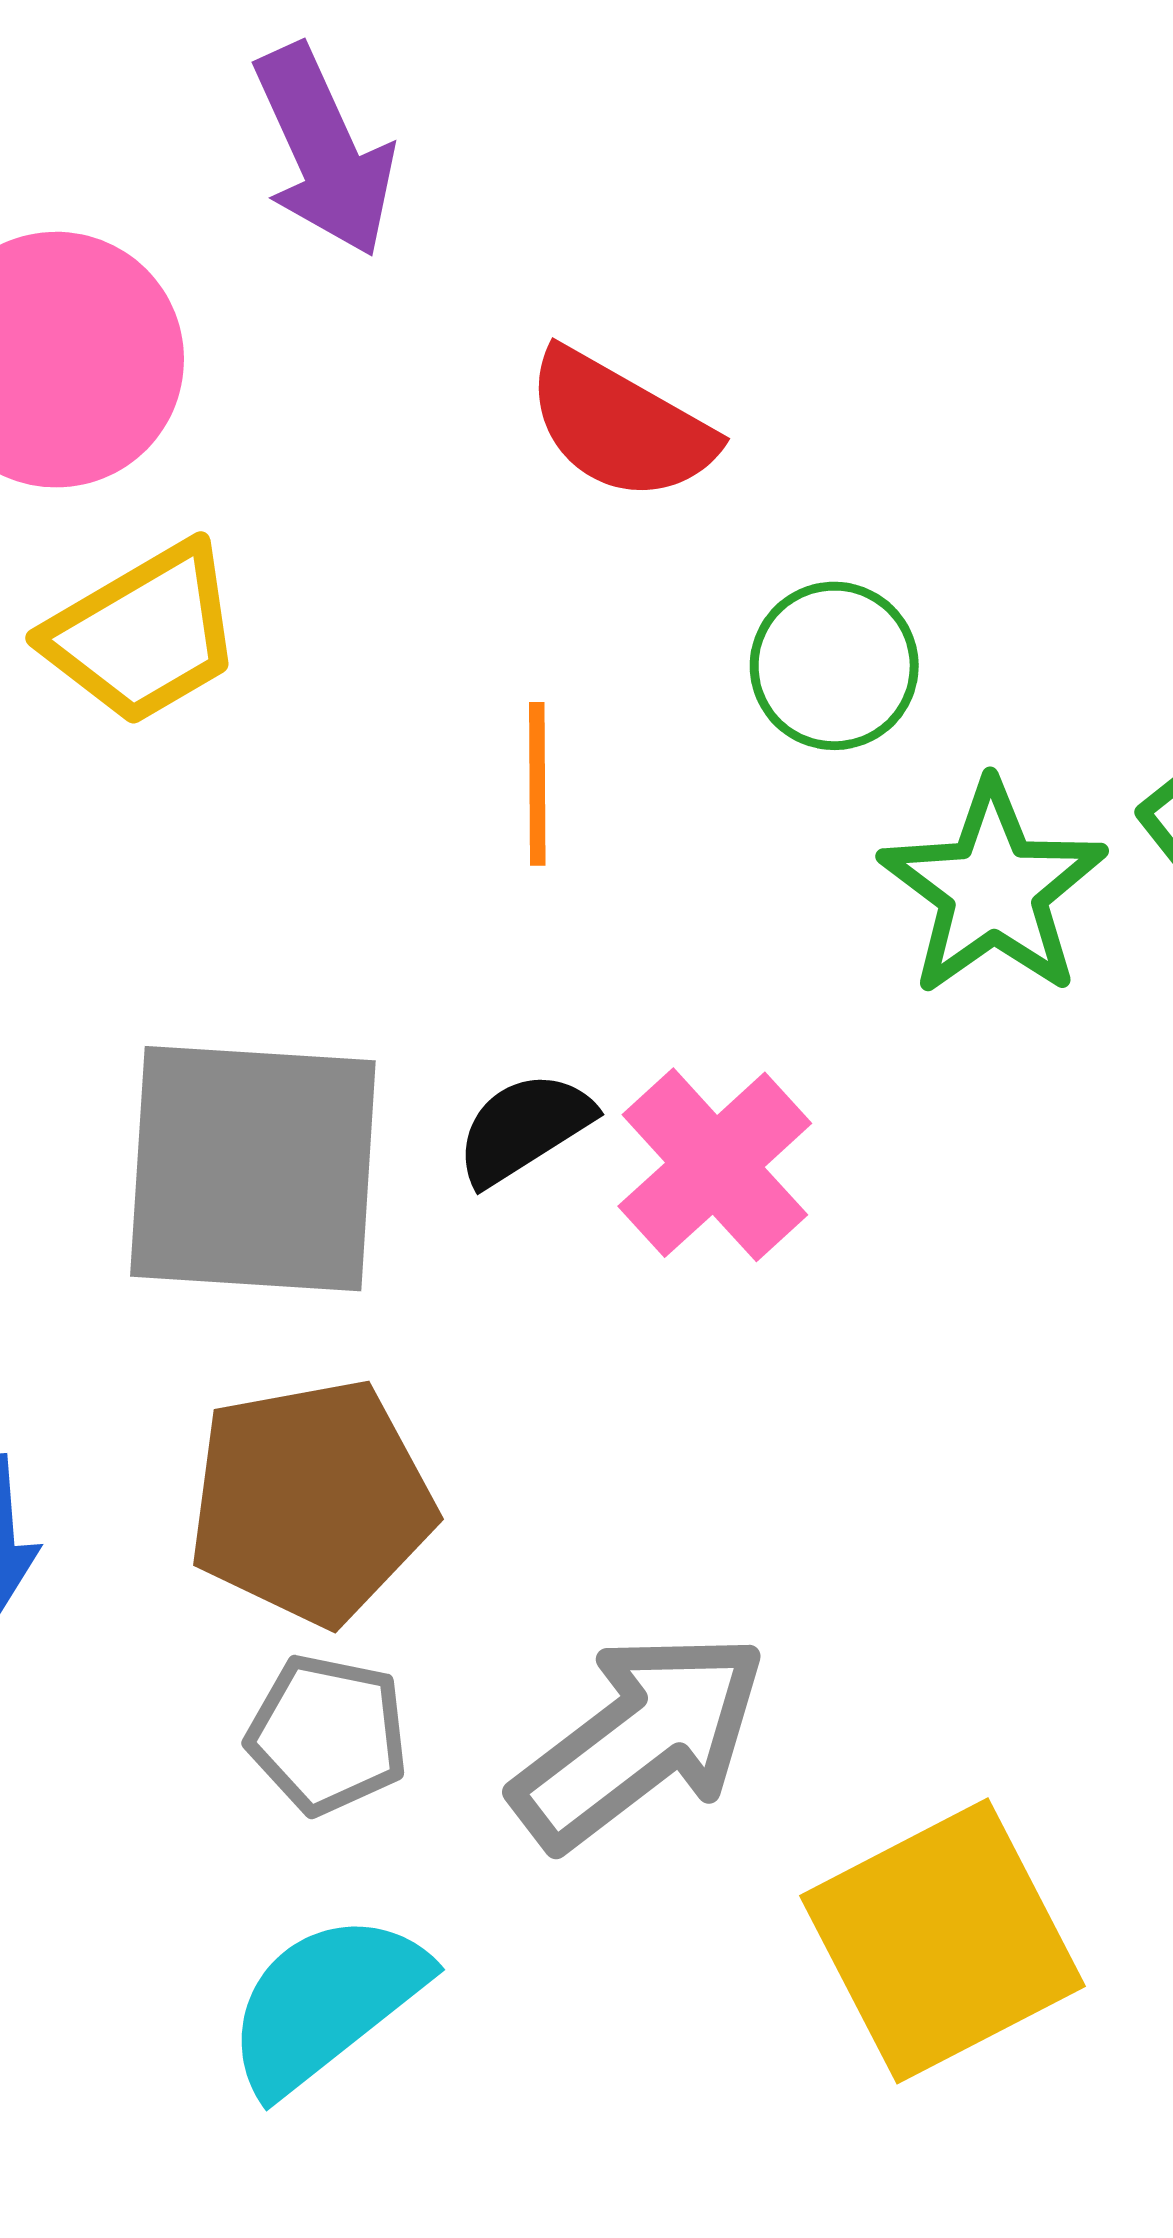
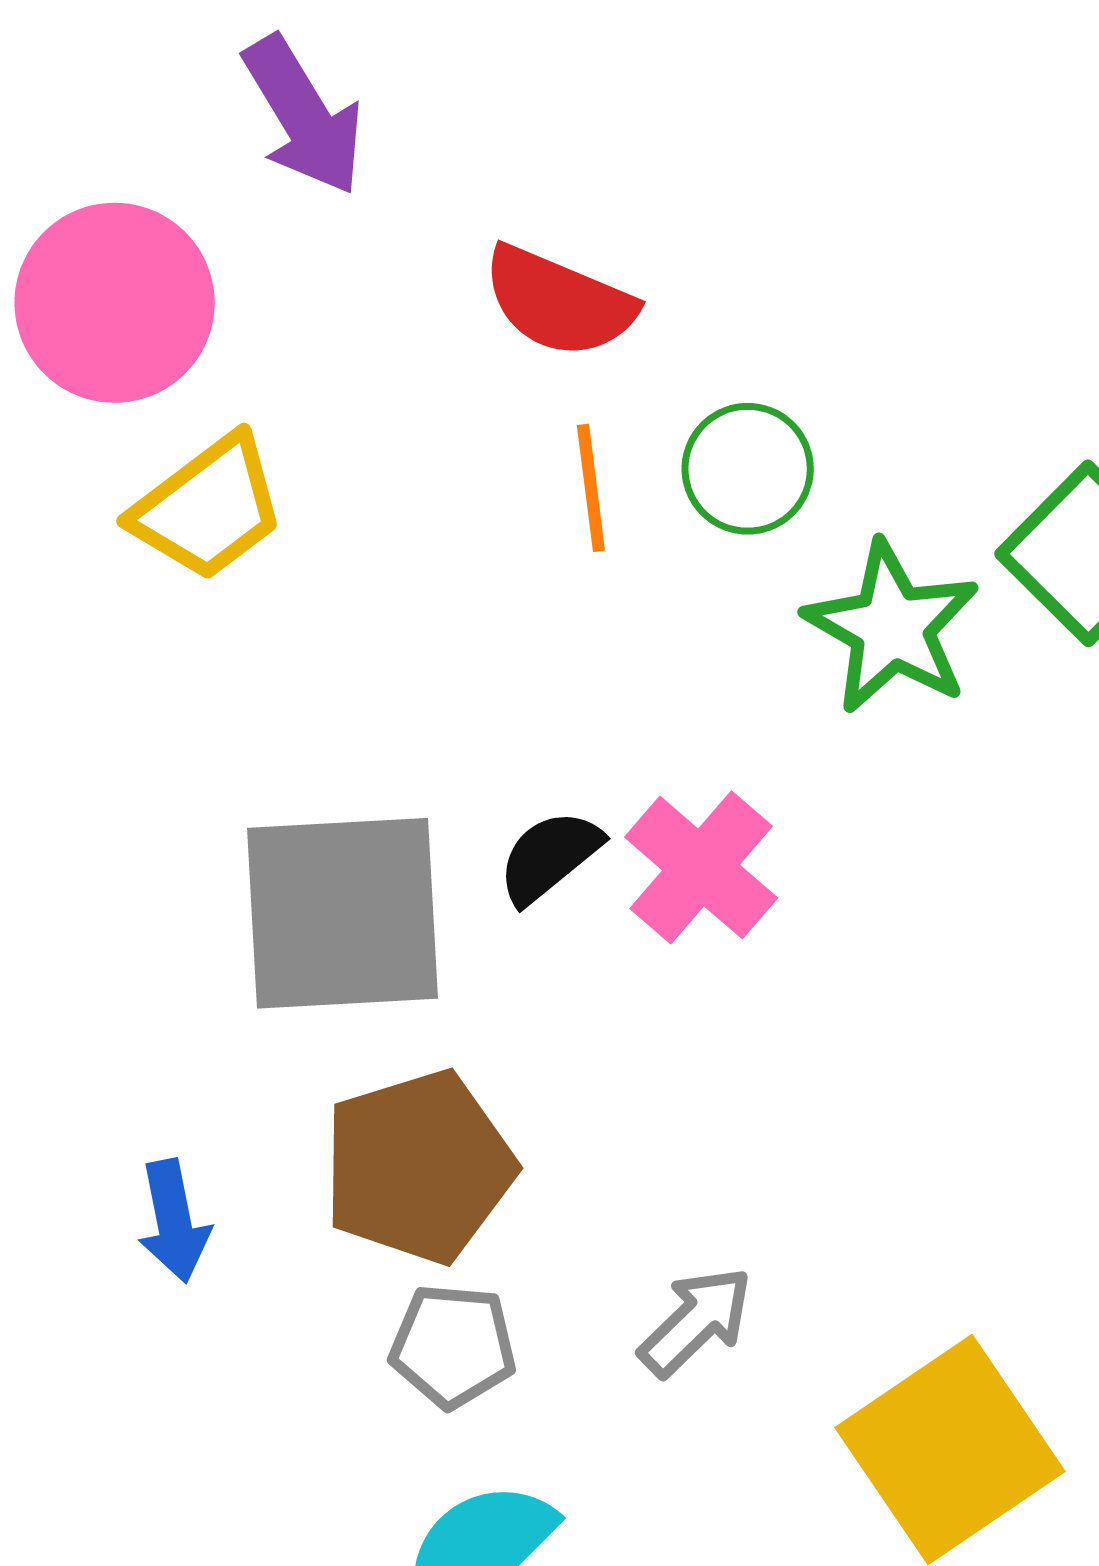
orange line: (537, 784) -> (591, 488), moved
gray arrow: (639, 1740) -> (696, 1322), size x0.6

